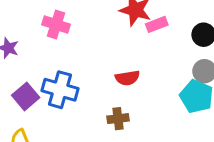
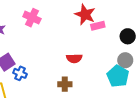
blue cross: (60, 90) -> (20, 73), moved, size x0.6

